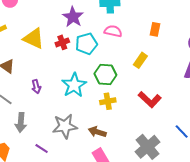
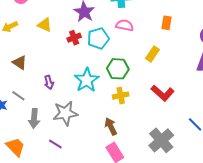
yellow triangle: (34, 38) -> (45, 25), moved, size x0.7
gray star: (65, 126) -> (65, 113), moved
brown arrow: (97, 132) -> (111, 126), turned 48

